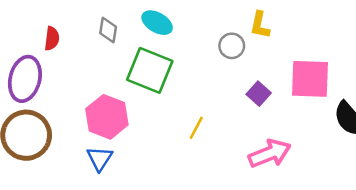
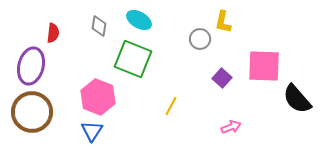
pink arrow: (270, 154) -> (231, 127), size x0.6

